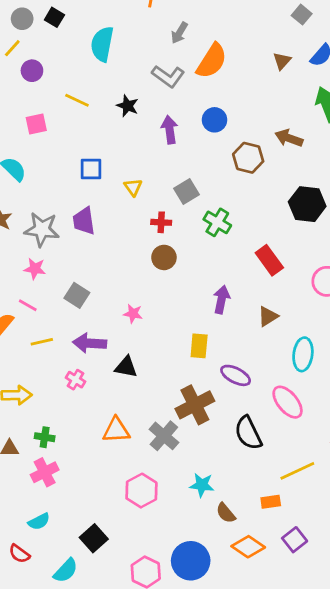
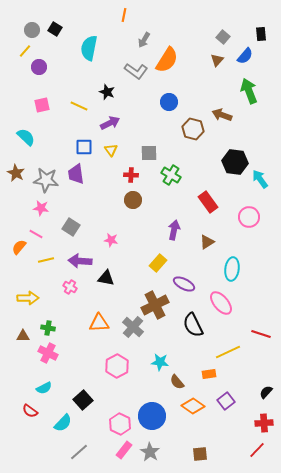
gray square: (302, 15) -> (223, 37), moved
yellow line: (77, 100) -> (79, 106), moved
purple arrow: (170, 130) -> (110, 123), moved, turned 72
blue square: (91, 169) -> (84, 147), moved
gray square: (186, 191) -> (149, 153), turned 30
yellow rectangle: (199, 346) -> (158, 263), turned 36
pink cross: (45, 472) -> (48, 353), turned -36

